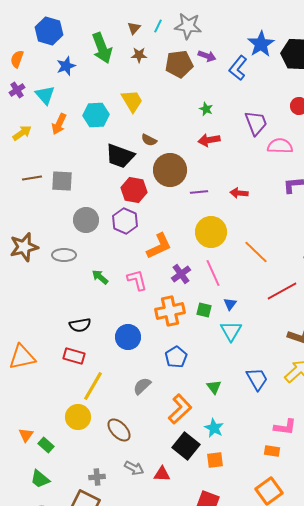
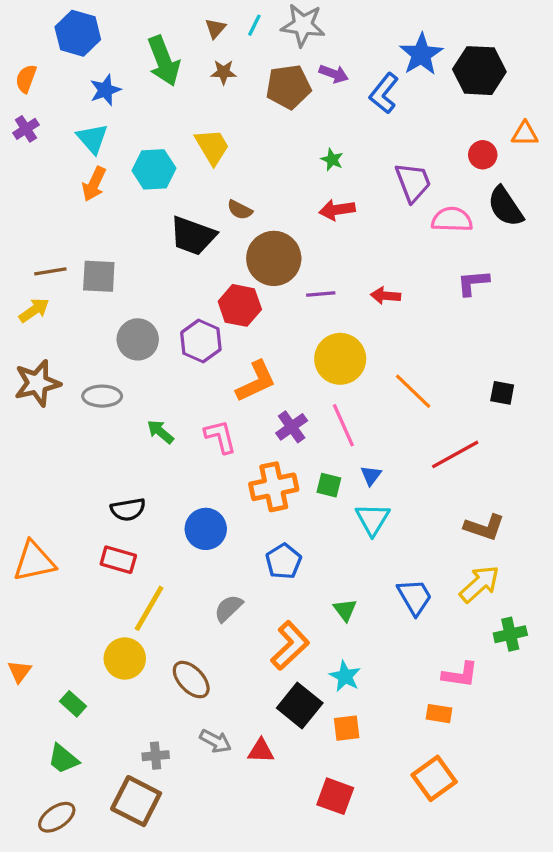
cyan triangle: (45, 95) -> (92, 139), moved
yellow arrow: (22, 133) -> (34, 310), moved
red hexagon: (134, 190) -> (240, 305), moved
orange triangle: (26, 435) -> (19, 671), moved

